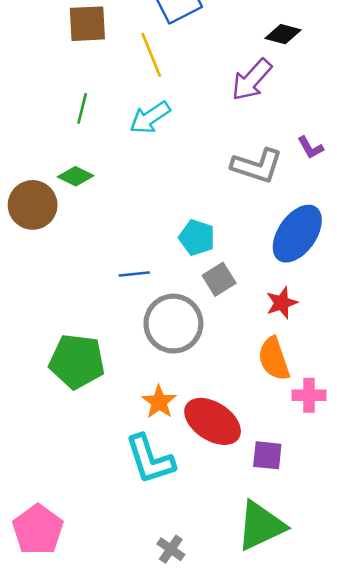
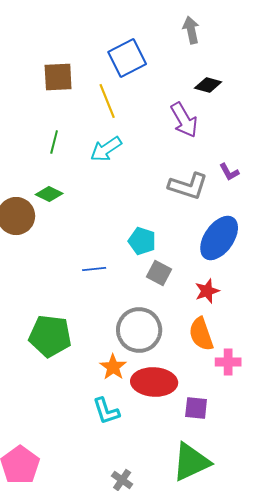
purple arrow: (252, 80) -> (184, 120), turned -72
gray square: (219, 279) -> (159, 273), turned -30
gray circle: (173, 324) -> (139, 330), moved
red ellipse: (213, 421) -> (154, 382), turned -30
cyan L-shape: (150, 459) -> (106, 411), size x0.7

